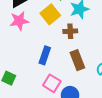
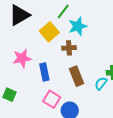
pink star: (19, 21) -> (22, 58), moved
blue rectangle: (45, 55) -> (44, 72), turned -30

